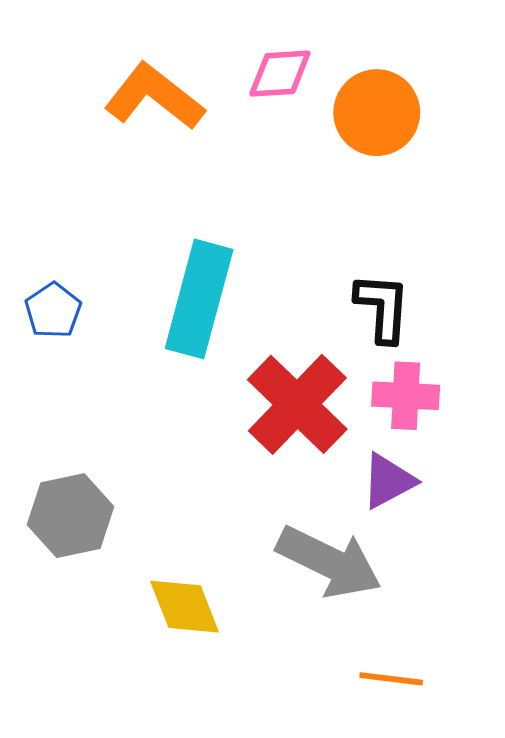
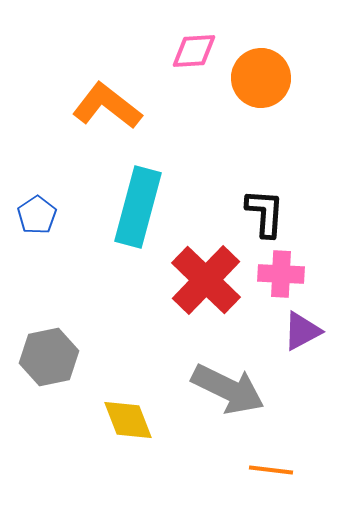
orange L-shape: (154, 97) -> (107, 106), moved
purple triangle: (388, 481) -> (302, 331), moved

